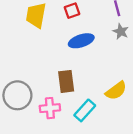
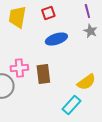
pink cross: (50, 108) -> (19, 68), moved
cyan rectangle: (85, 110) -> (71, 105), moved

